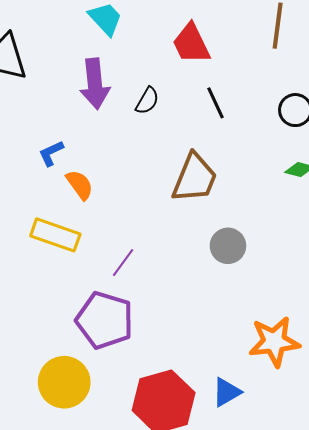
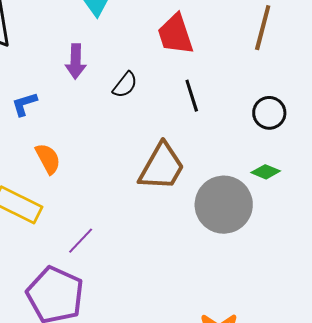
purple arrow: (95, 84) -> (76, 61), size x0.7
blue L-shape: (51, 153) -> (24, 104), moved
gray circle: (228, 246) -> (224, 205), moved, size x1.6

